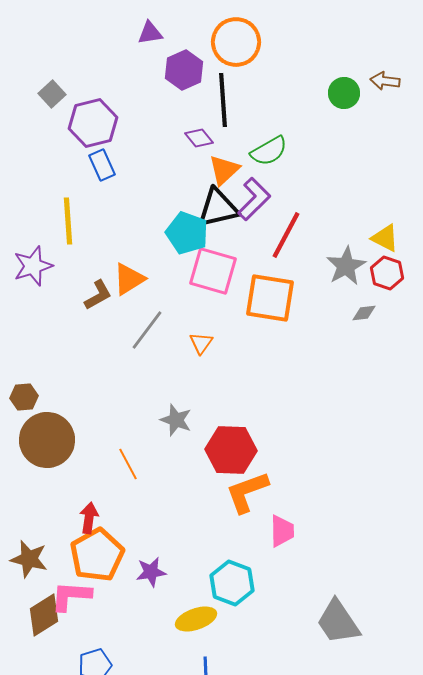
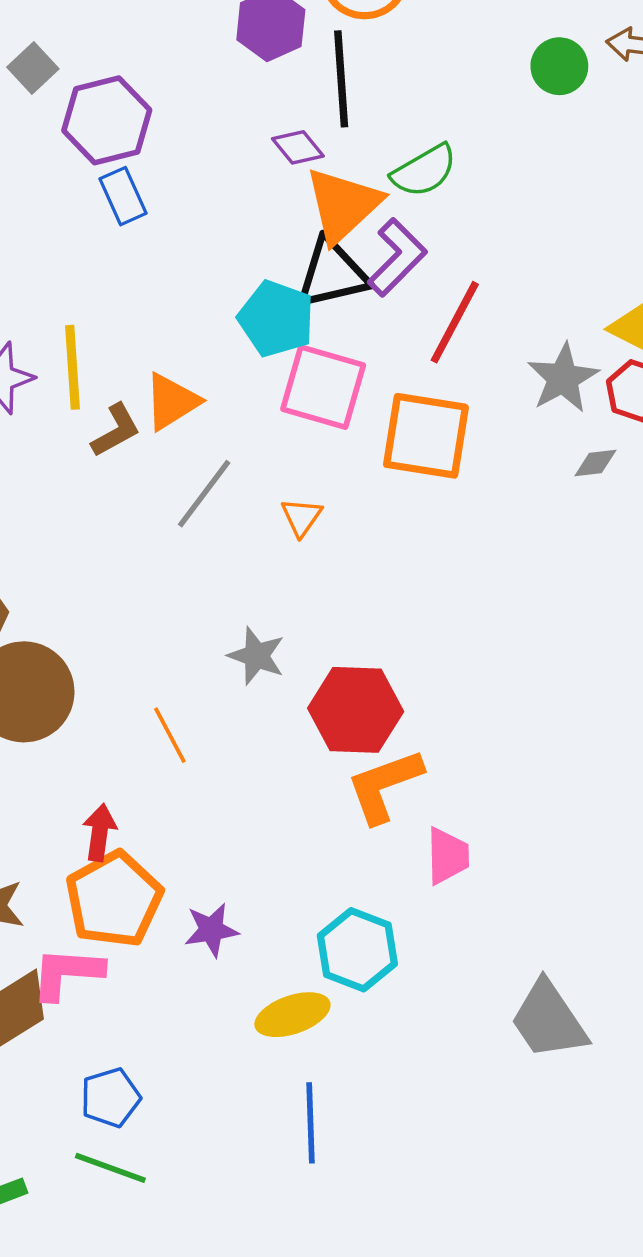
orange triangle: (224, 170) -> (343, 205), size x1.4
yellow line: (68, 221) -> (73, 367), moved

